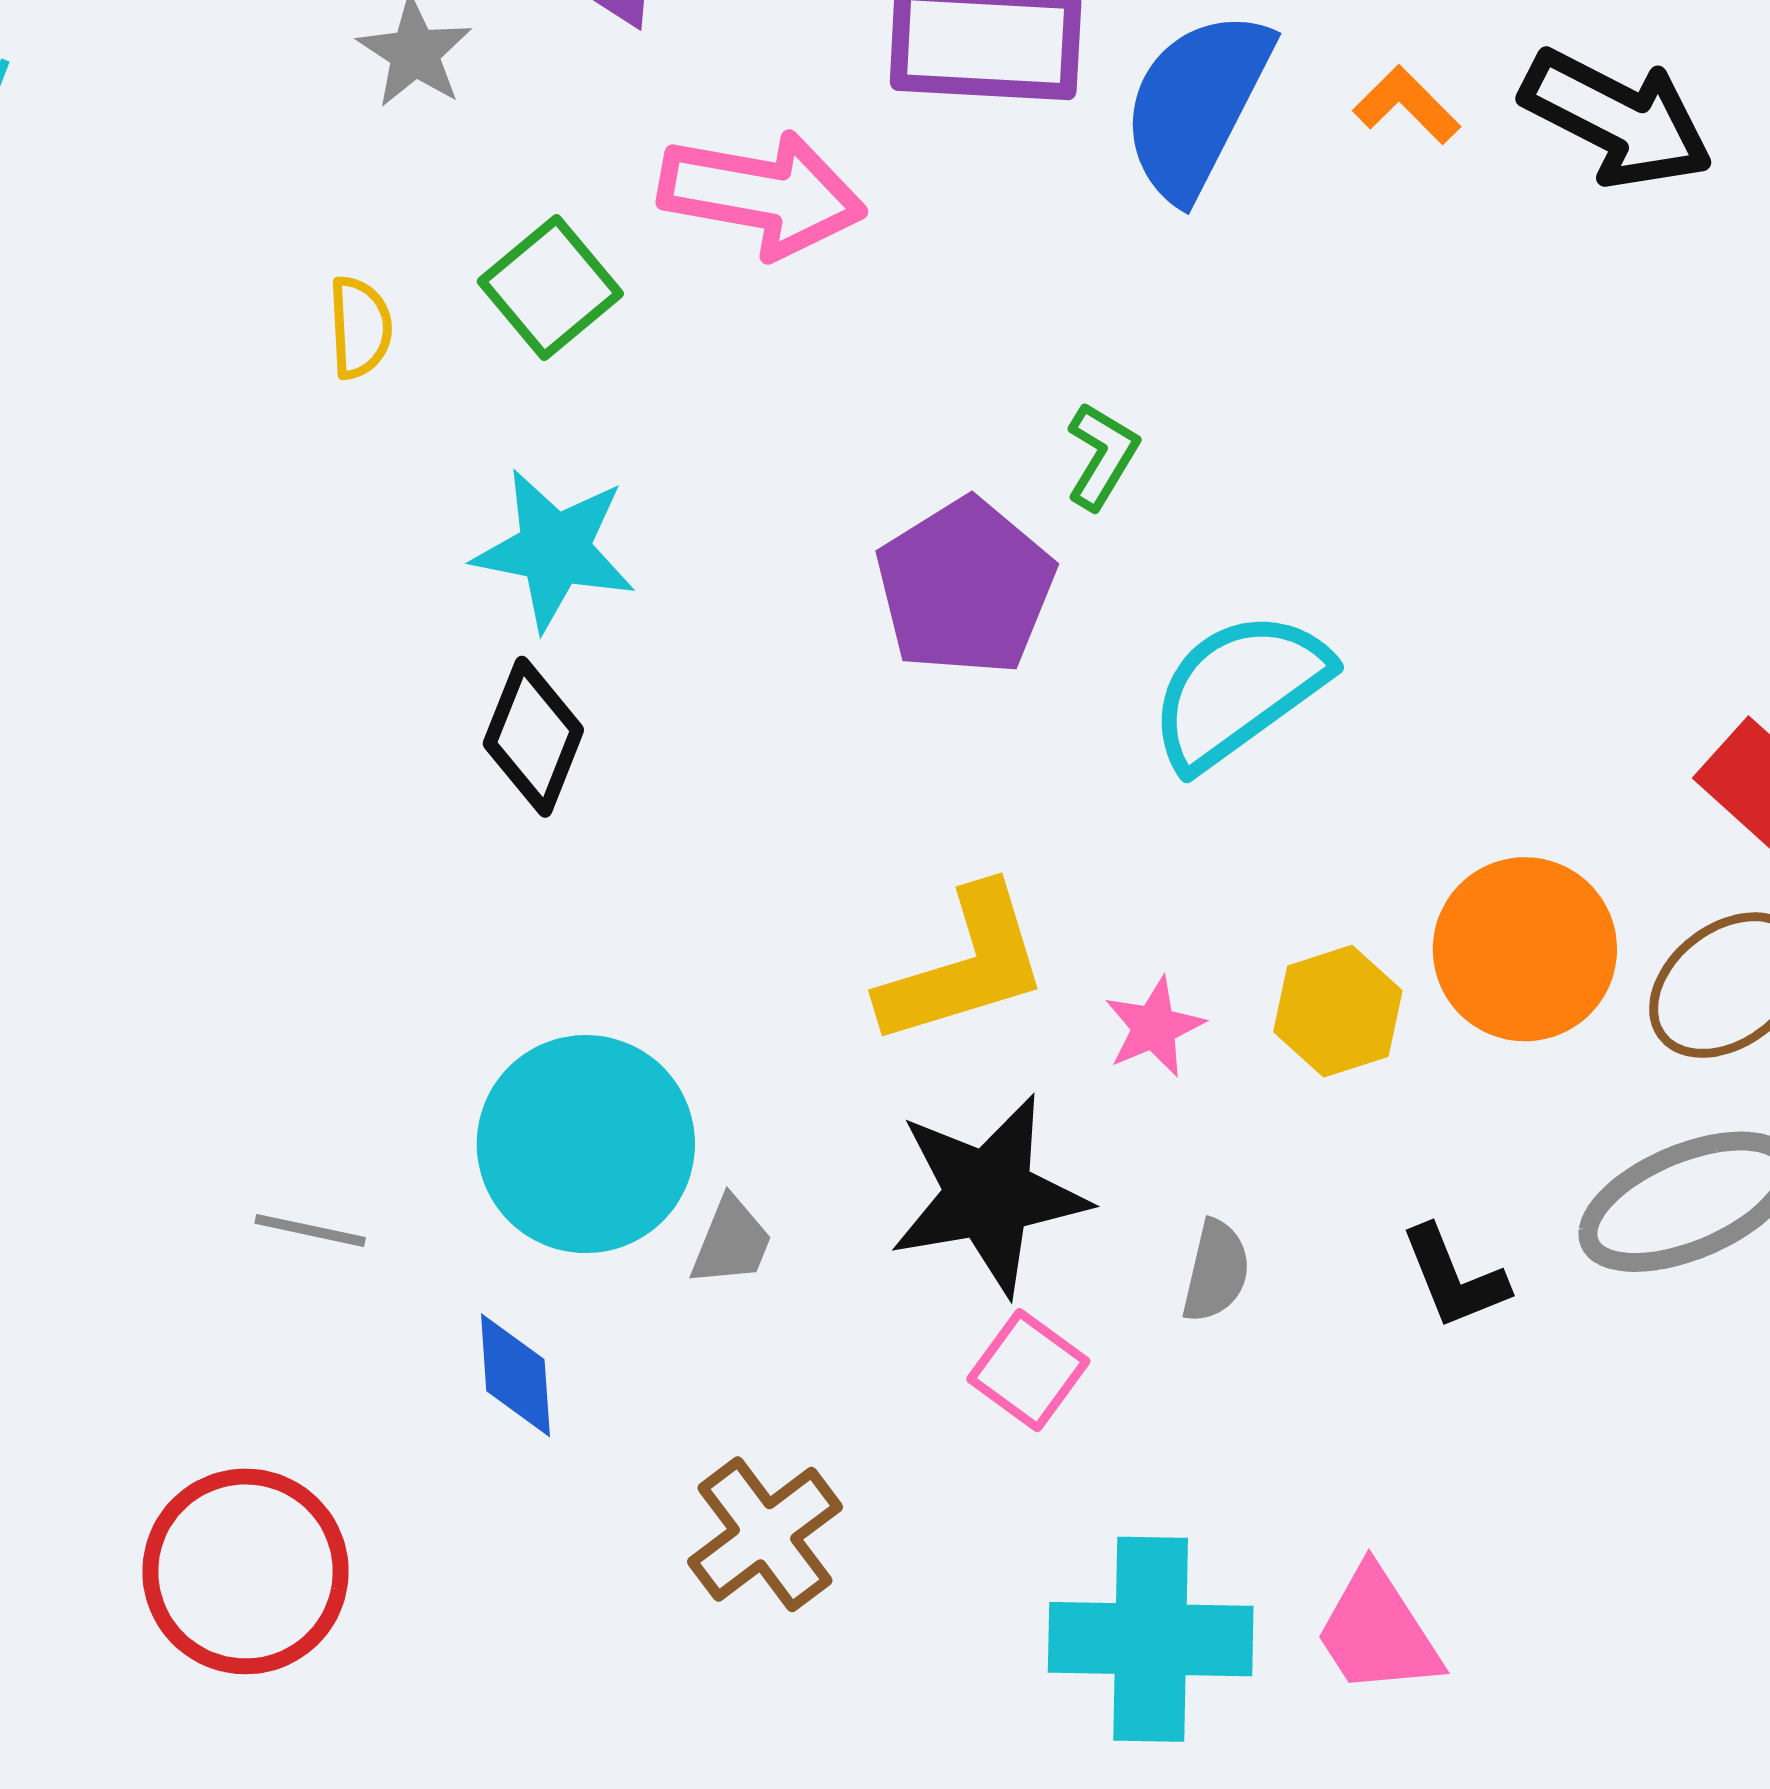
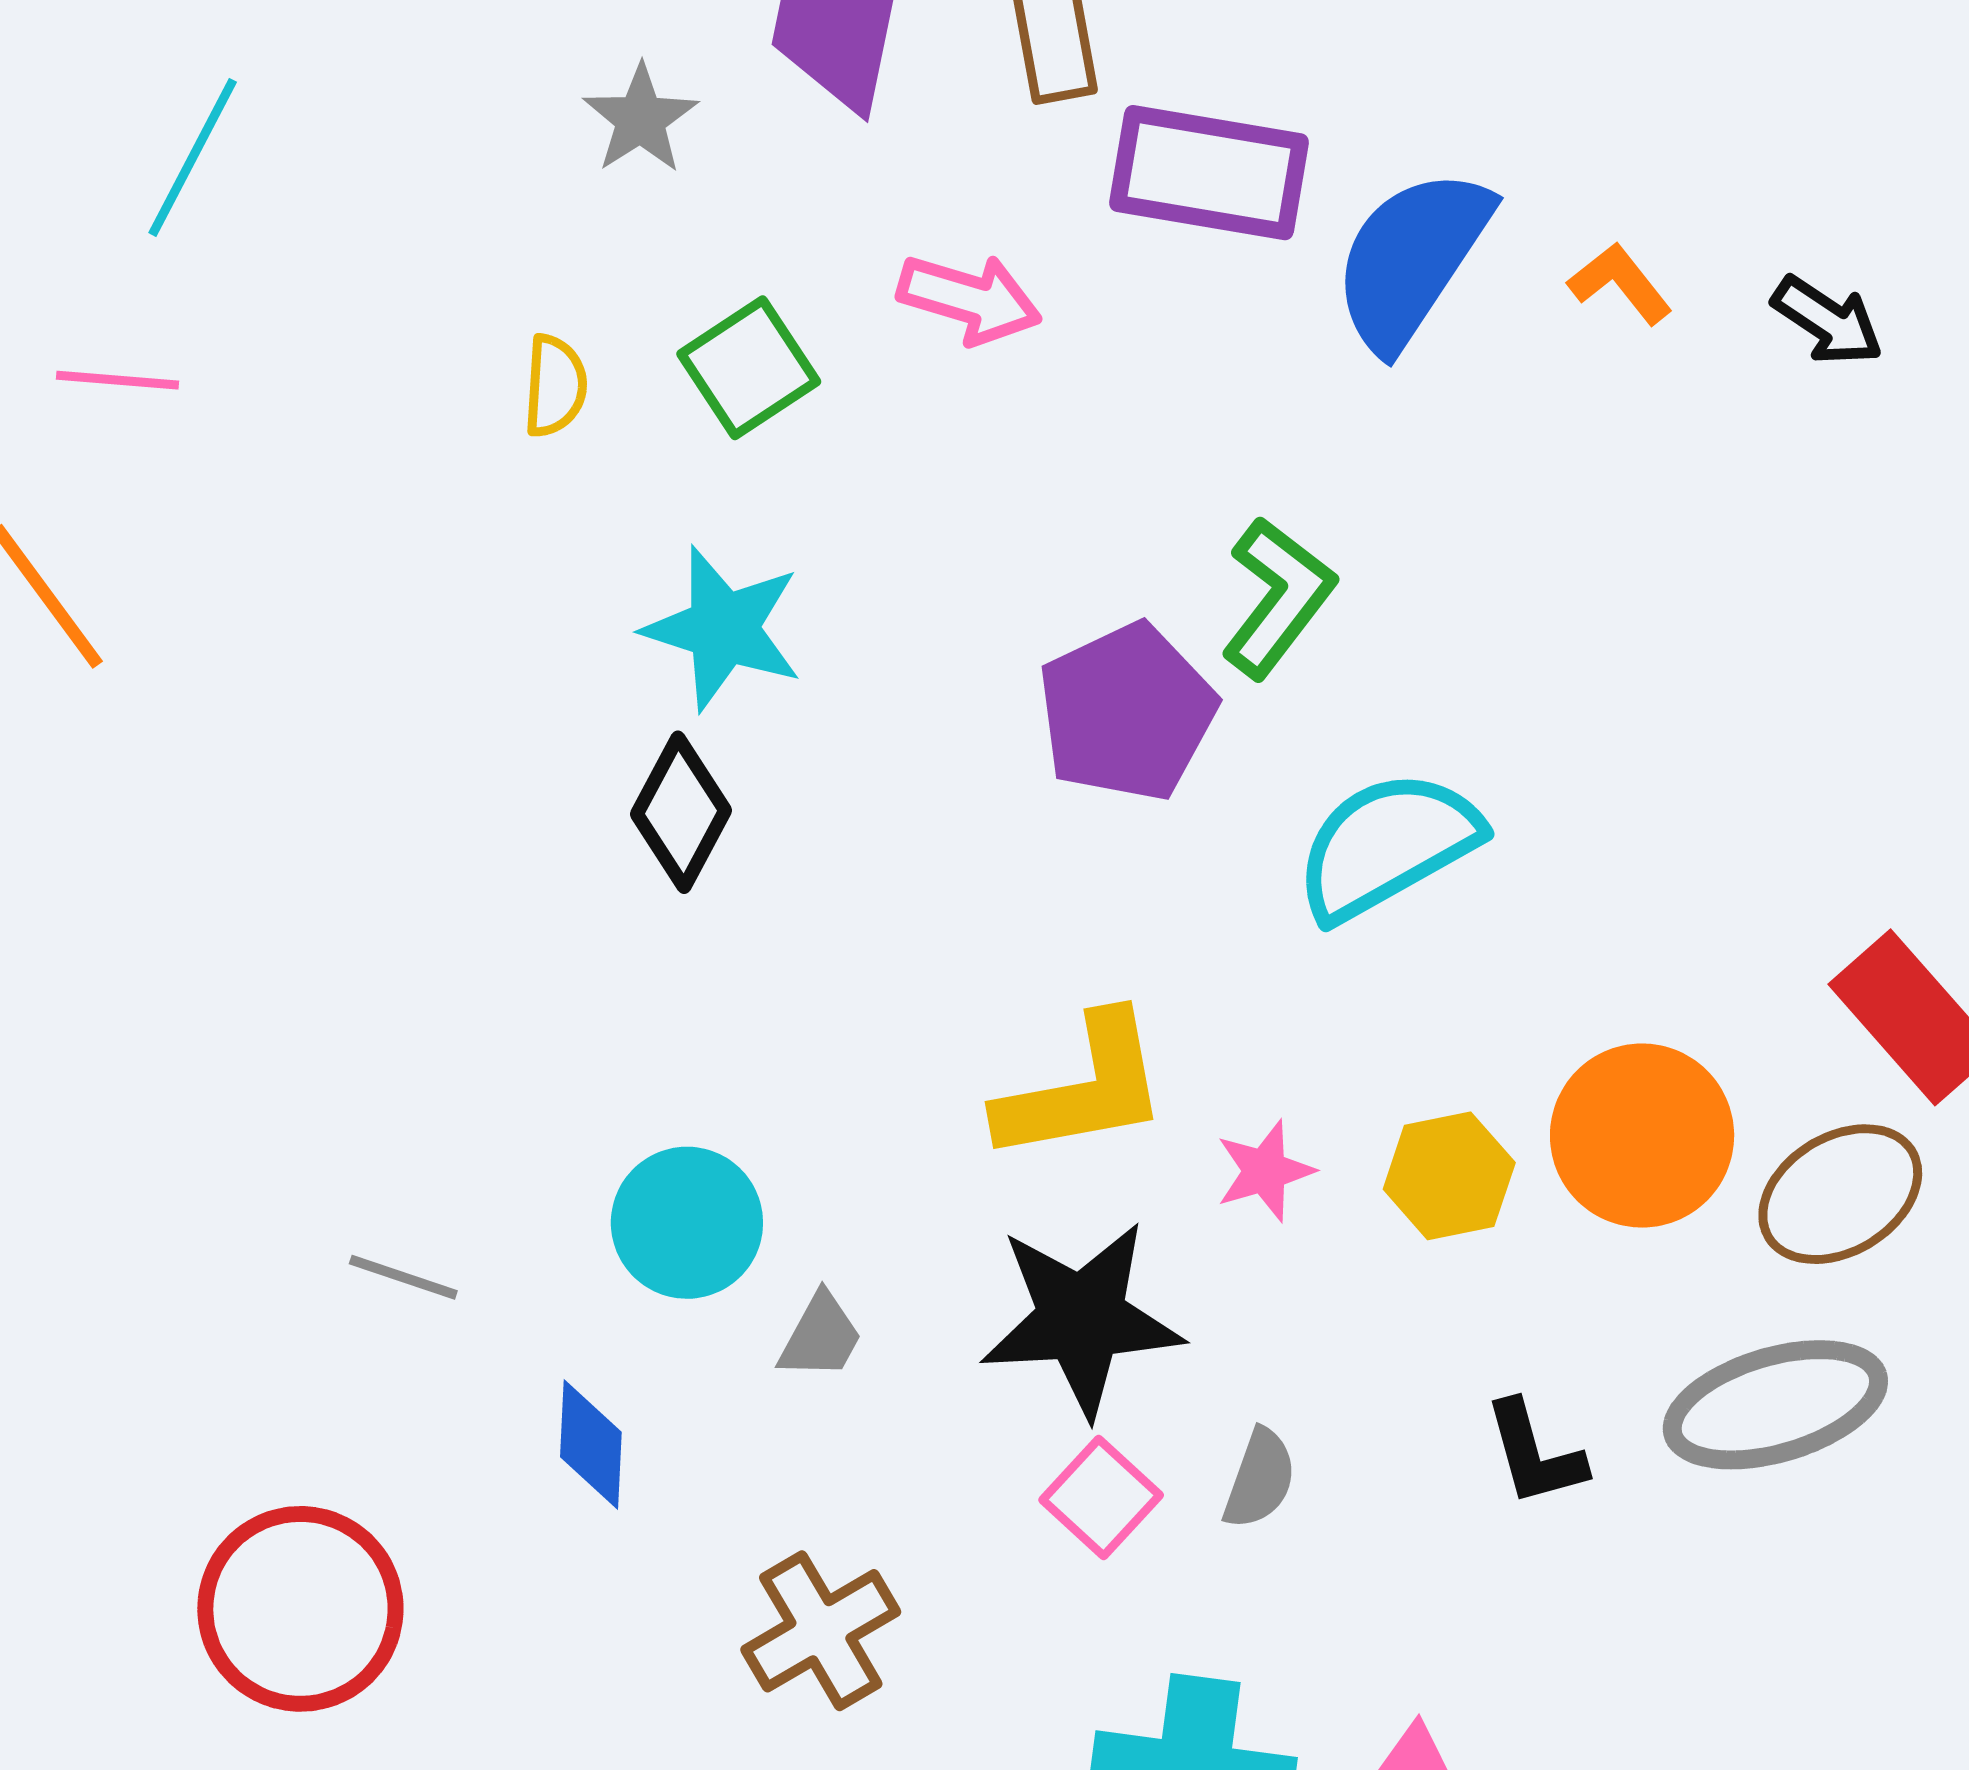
black arrow: (1617, 119) -> (1827, 321), size x0.6
pink arrow: (762, 194) -> (969, 299), size x0.7
green L-shape: (1102, 456) -> (1278, 597), size x1.5
cyan circle: (586, 1144) -> (687, 1223), size x0.7
gray semicircle: (1216, 1271) -> (1260, 1479), moved

